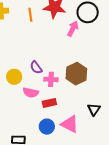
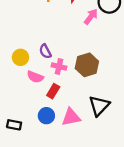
red rectangle: (49, 103) -> (53, 91), turned -56
black triangle: (94, 109) -> (99, 106), size x1.5
pink triangle: (70, 124) -> (71, 117), turned -48

